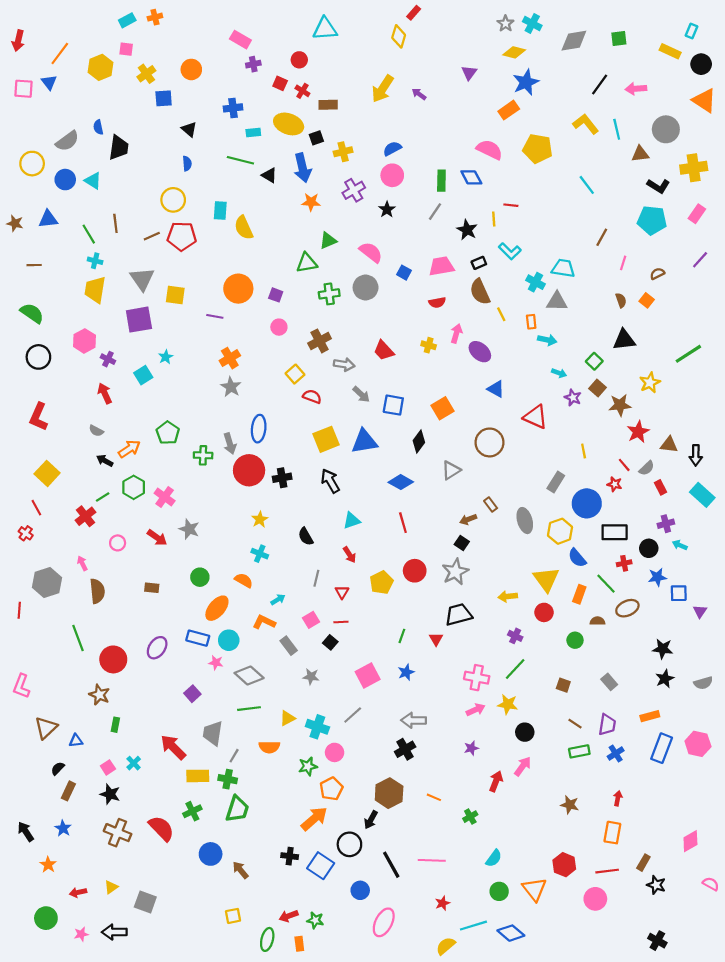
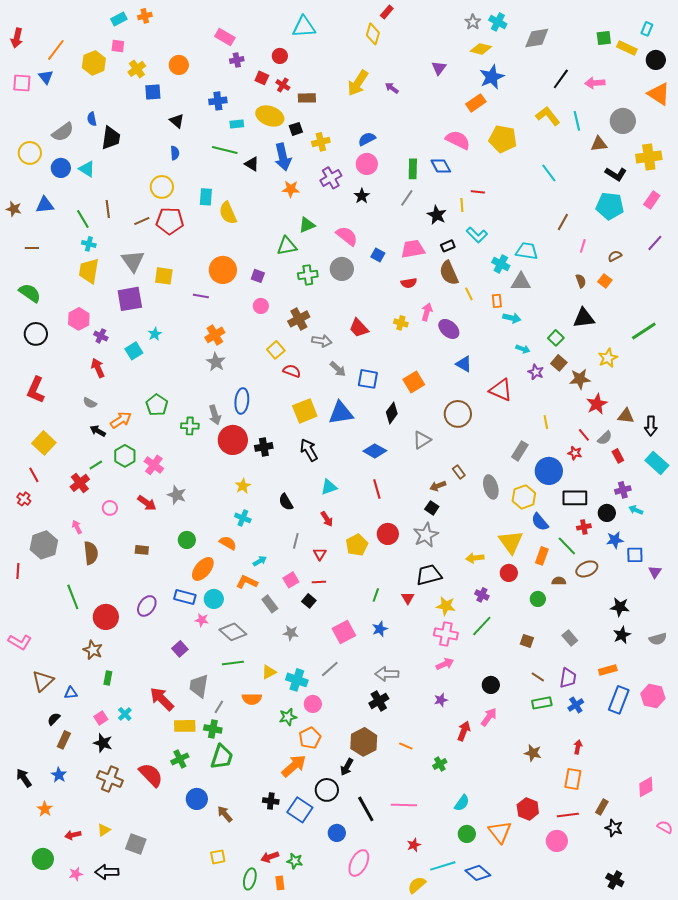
green square: (619, 38) -> (604, 38), moved
pink L-shape: (21, 686) -> (20, 642), turned -80
yellow star: (508, 704) -> (446, 606), moved

